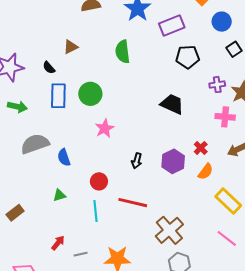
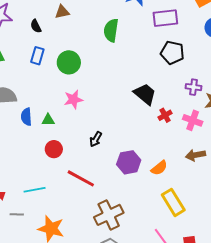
blue rectangle: (58, 96) -> (37, 56), size x0.7
red cross: (201, 148) -> (165, 115), moved
purple hexagon: (173, 161) -> (129, 162), moved
green triangle: (59, 195) -> (48, 120), moved
cyan line: (95, 211) -> (35, 190), moved, turned 70

